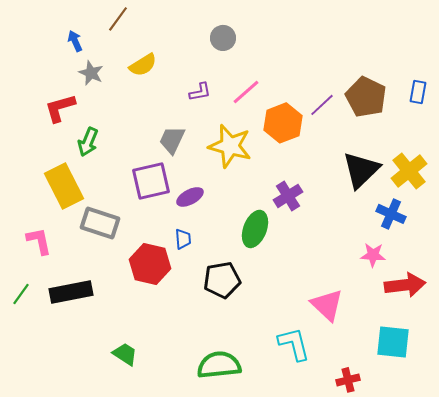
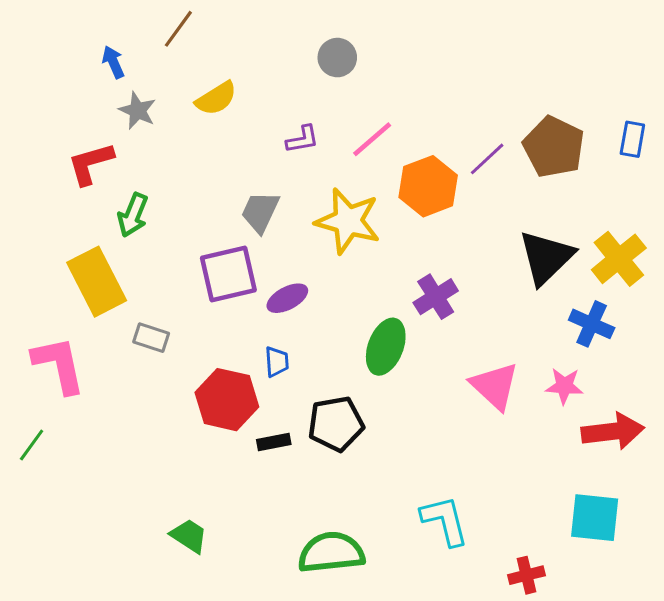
gray rectangle: (100, 223) -> (151, 338), size x0.6
pink L-shape: (39, 241) -> (59, 365), size x1.4
black rectangle: (71, 292) -> (274, 442), moved, size x0.5
pink triangle: (327, 305) -> (495, 386), moved

